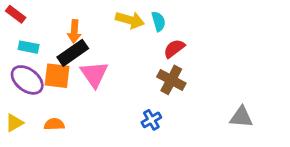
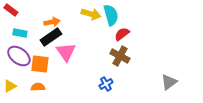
cyan semicircle: (158, 21) -> (111, 15), size x1.5
orange arrow: (74, 31) -> (52, 22), turned -105
orange square: (57, 76) -> (40, 64), moved
gray triangle: (241, 117) -> (169, 82), turned -42

